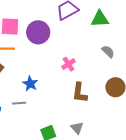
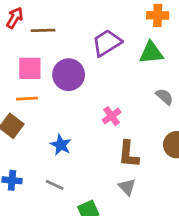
gray line: (19, 103) -> (55, 185), moved, turned 32
gray triangle: (77, 128) -> (127, 187), moved

